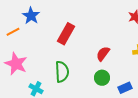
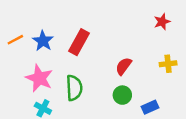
blue star: (31, 16) -> (43, 41), moved
pink star: (16, 64) -> (39, 78), moved

